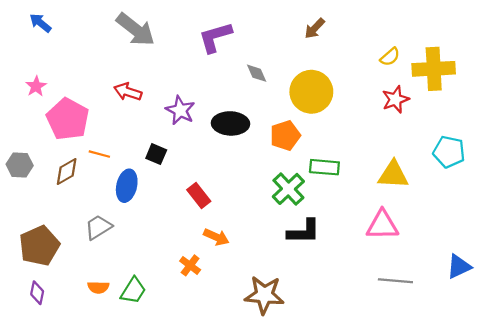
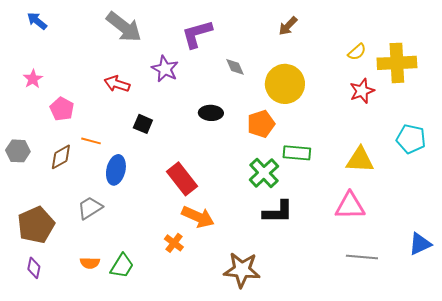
purple star: (180, 110) -> (165, 69), moved
pink pentagon: (68, 119) -> (62, 109), size x0.6
black ellipse: (230, 123) -> (211, 113), size x0.7
black square: (156, 154) -> (143, 124), moved
red rectangle: (199, 196) -> (182, 179), size x1.4
orange arrow: (216, 237) -> (198, 217), size x1.4

